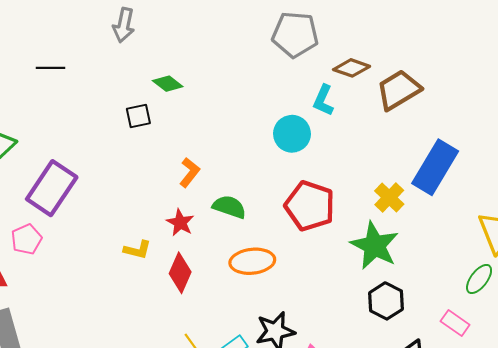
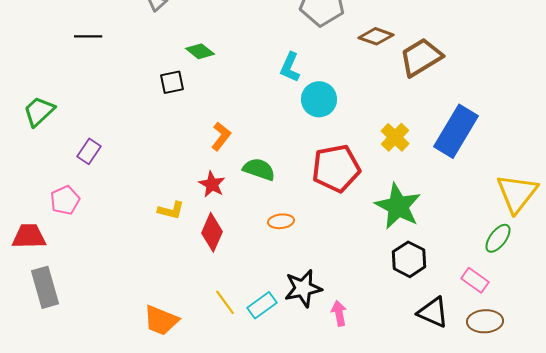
cyan L-shape: (323, 100) -> (290, 67), moved
purple rectangle: (52, 188) -> (89, 151), size x0.5
yellow cross: (389, 198) -> (395, 137), moved
red pentagon: (310, 206) -> (336, 168), turned -30
orange ellipse: (252, 261) -> (281, 221), size x0.6

